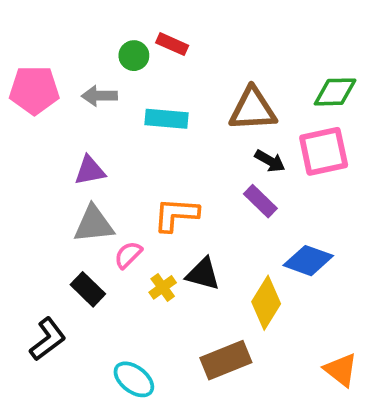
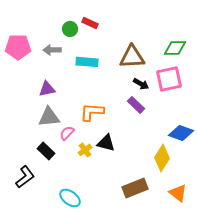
blue diamond: (308, 261) -> (181, 133), moved
yellow diamond: (266, 303) -> (162, 158), moved
brown rectangle: (226, 360) -> (135, 188), moved

